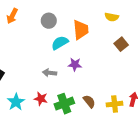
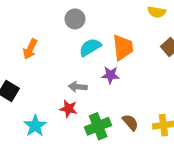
orange arrow: (12, 16) -> (30, 49), moved
orange trapezoid: (81, 30) -> (123, 47), moved
red star: (41, 99) -> (68, 109), moved

